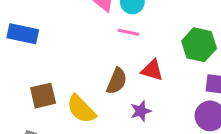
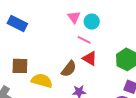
red triangle: (152, 70) -> (90, 58), moved
yellow semicircle: (81, 109) -> (42, 81), turned 135

